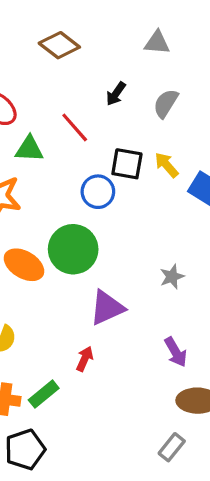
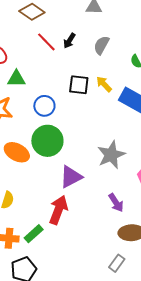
red line: (75, 127) -> (46, 42), moved
blue circle: (98, 192) -> (44, 106), moved
gray star: (172, 277) -> (111, 155), size x1.8
red arrow: (85, 359) -> (58, 210), size x1.8

